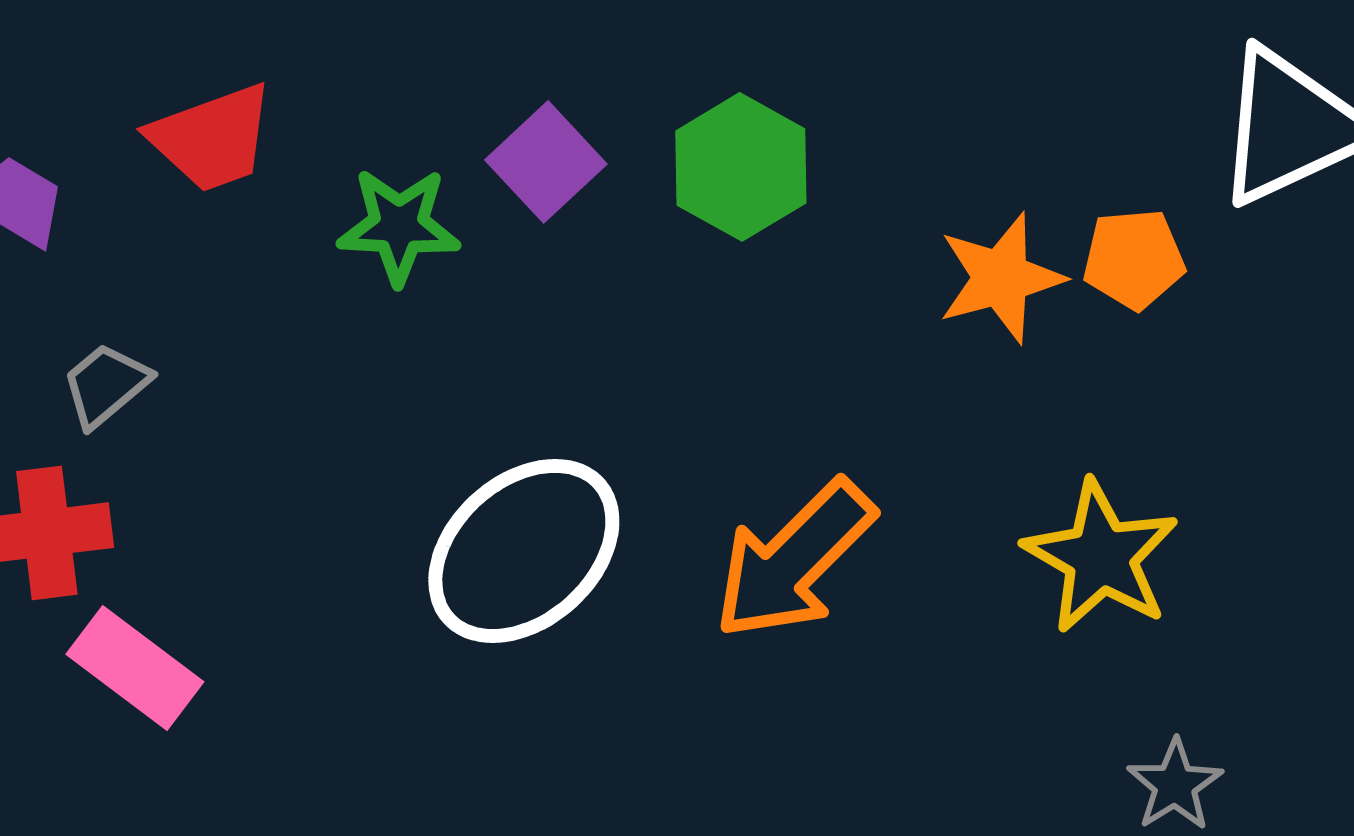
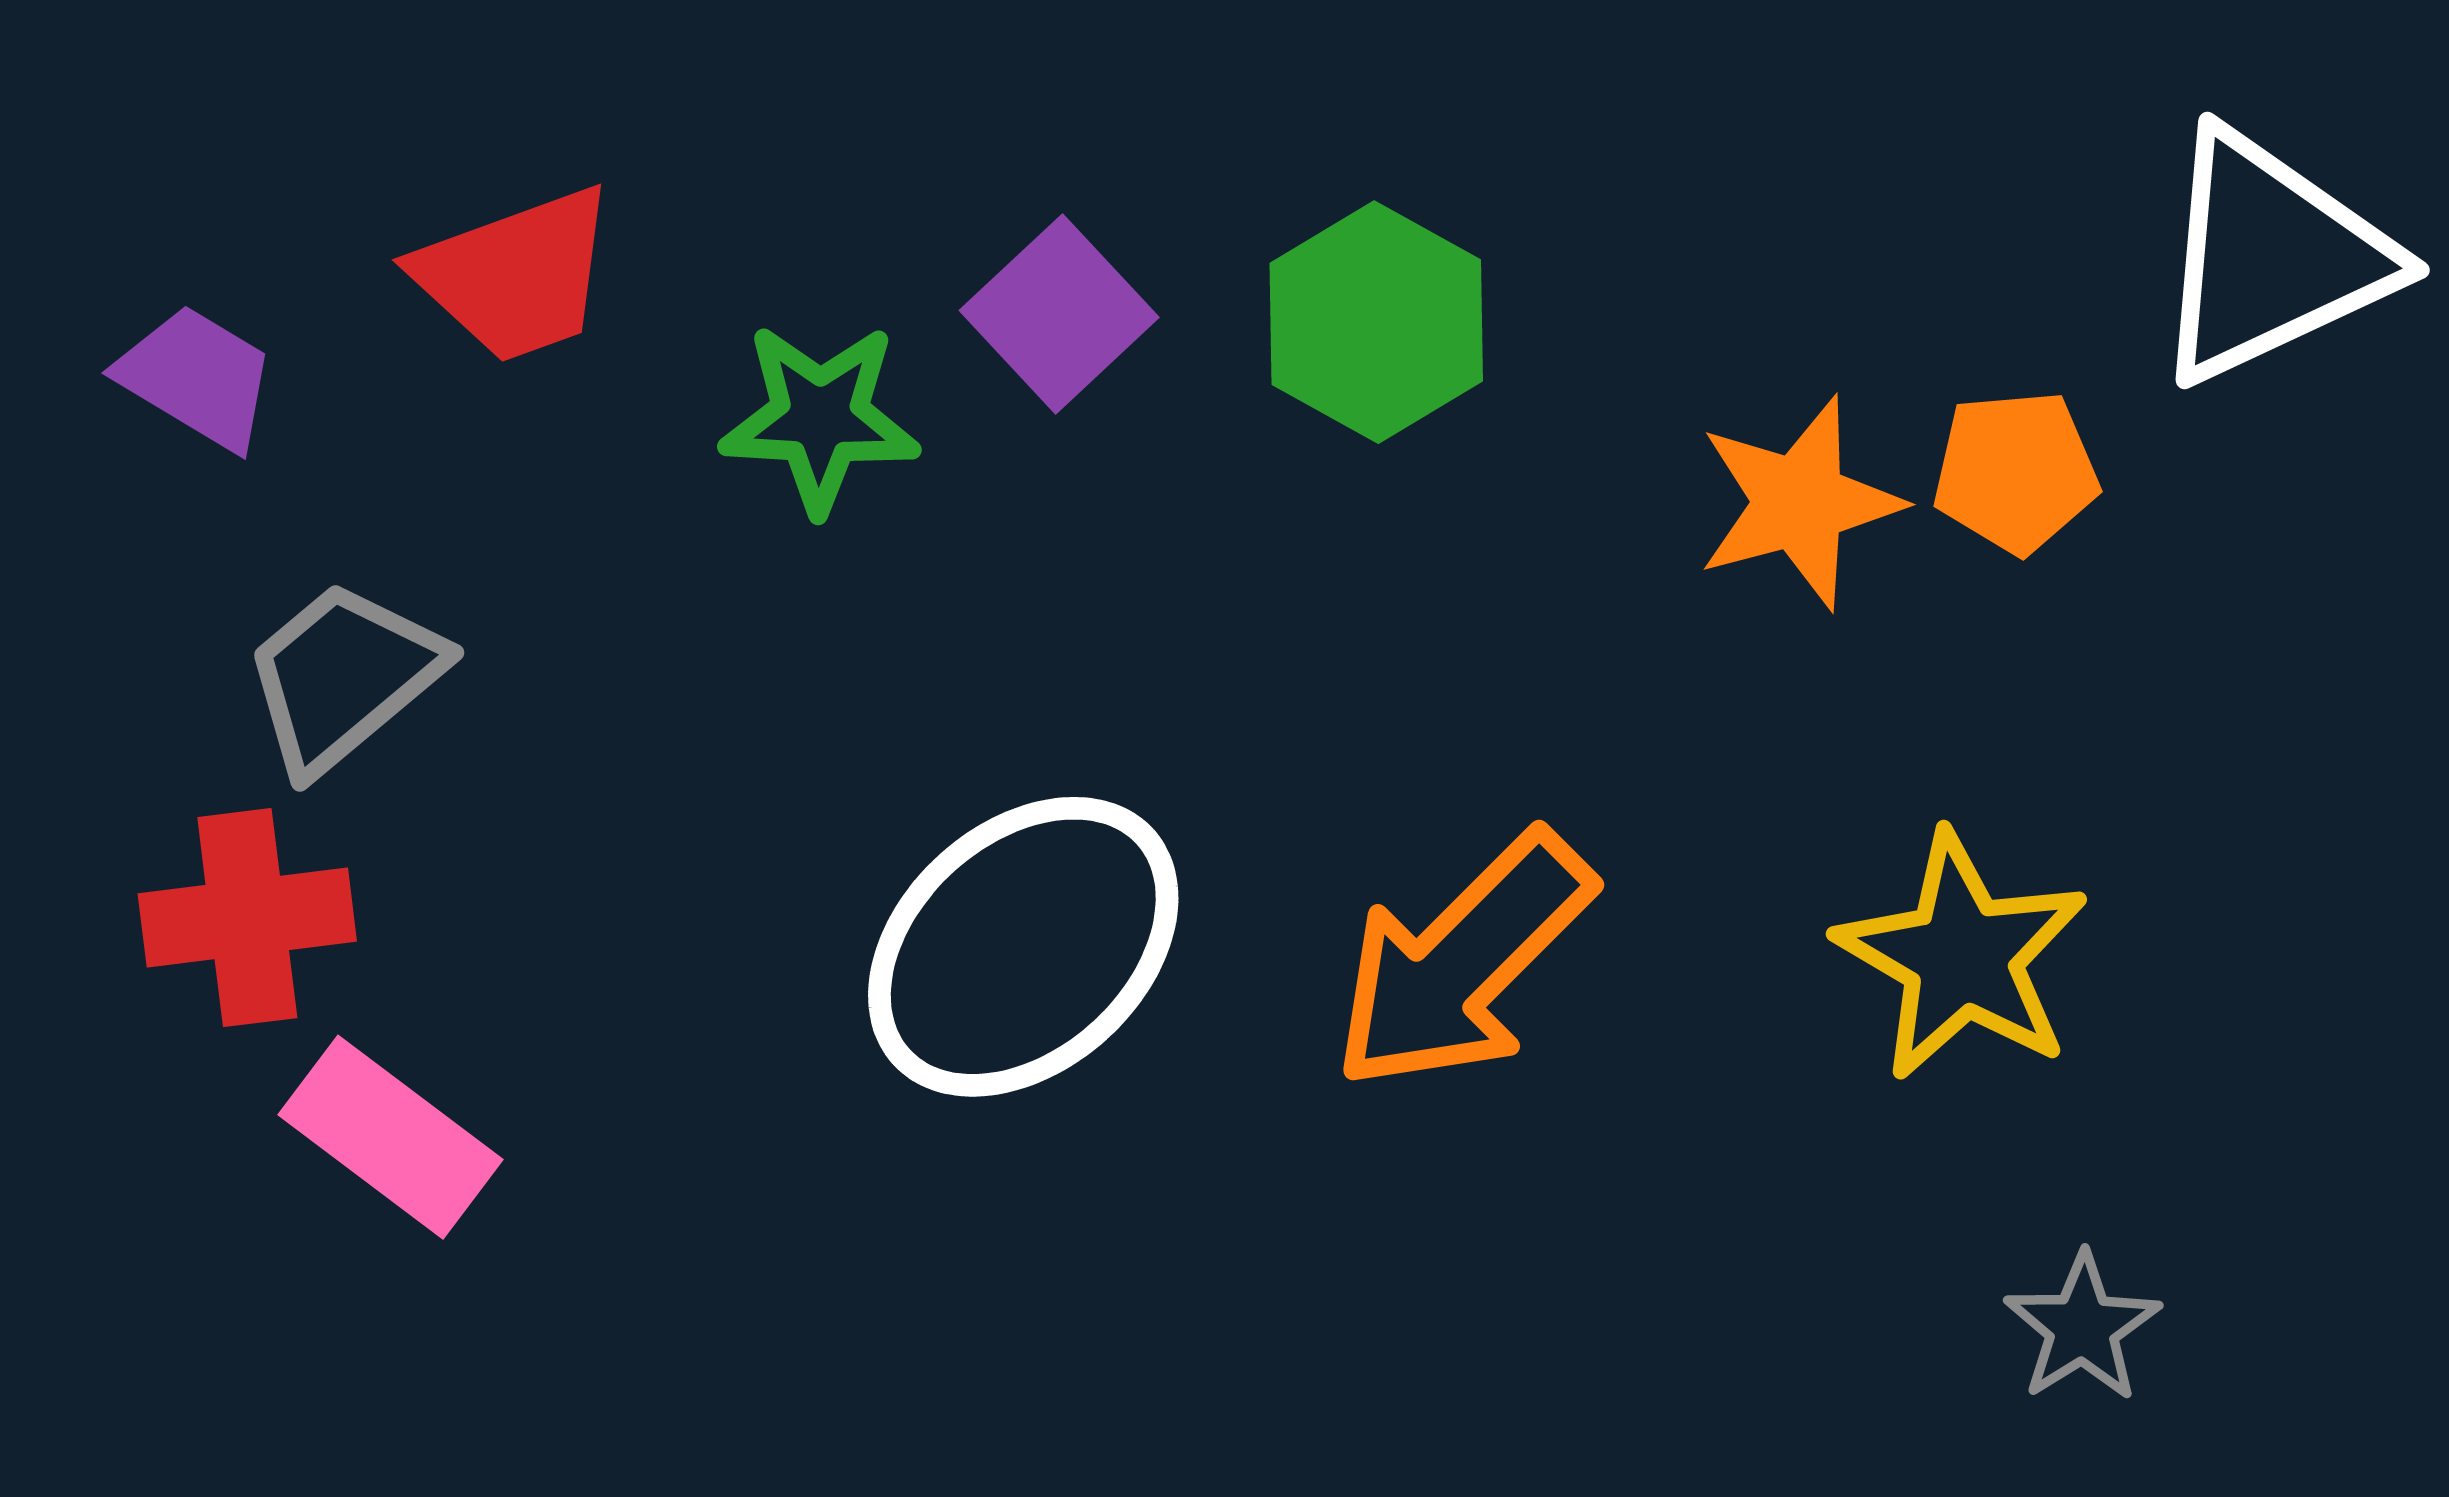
gray trapezoid: (106, 385) -> (343, 677), size x1.4

